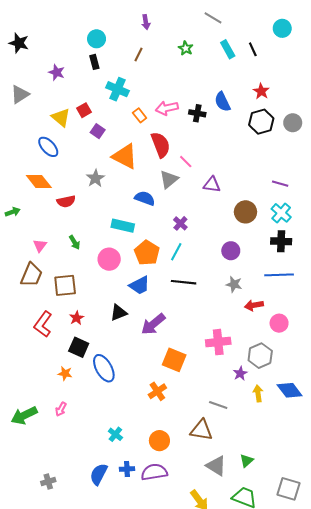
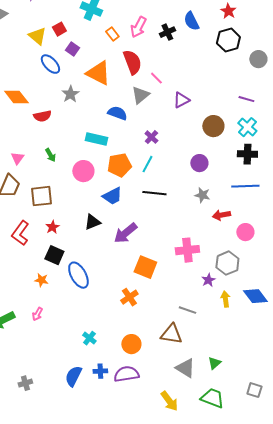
pink arrow: (167, 108) -> (138, 27), turned -50
black cross: (197, 113) -> (167, 32), turned -35
gray circle: (293, 123) -> (258, 59), moved
blue ellipse: (48, 147) -> (50, 64), moved
purple triangle: (212, 185) -> (181, 100), turned -36
orange pentagon: (147, 253) -> (119, 165), turned 30
gray square: (289, 489) -> (254, 390), size x0.7

